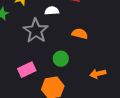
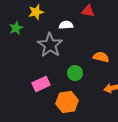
orange semicircle: (80, 34) -> (101, 57), moved

